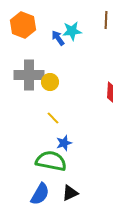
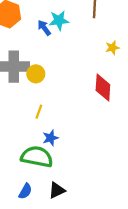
yellow line: (53, 118) -> (39, 112), turned 64
blue semicircle: (40, 194) -> (25, 191), size x0.7

